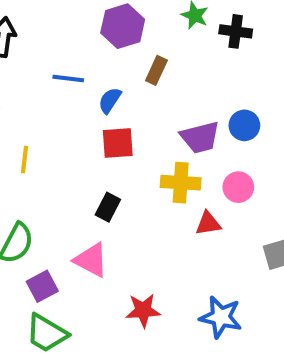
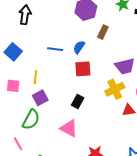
blue line: (68, 79) -> (55, 49), moved
yellow cross: (181, 183) -> (115, 89), turned -30
purple square: (42, 286) -> (40, 98), moved

